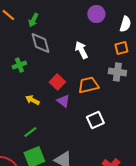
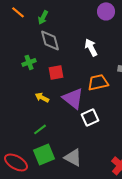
red square: (57, 82) -> (56, 72), moved, turned 35
purple triangle: (63, 101) -> (73, 98), size x1.6
white square: (95, 120) -> (90, 117), moved

